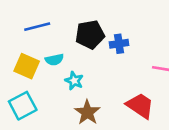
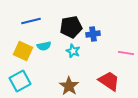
cyan star: (74, 81) -> (73, 51), moved

